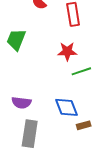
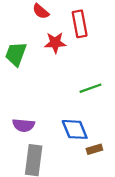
red star: (67, 51) -> (55, 43), moved

